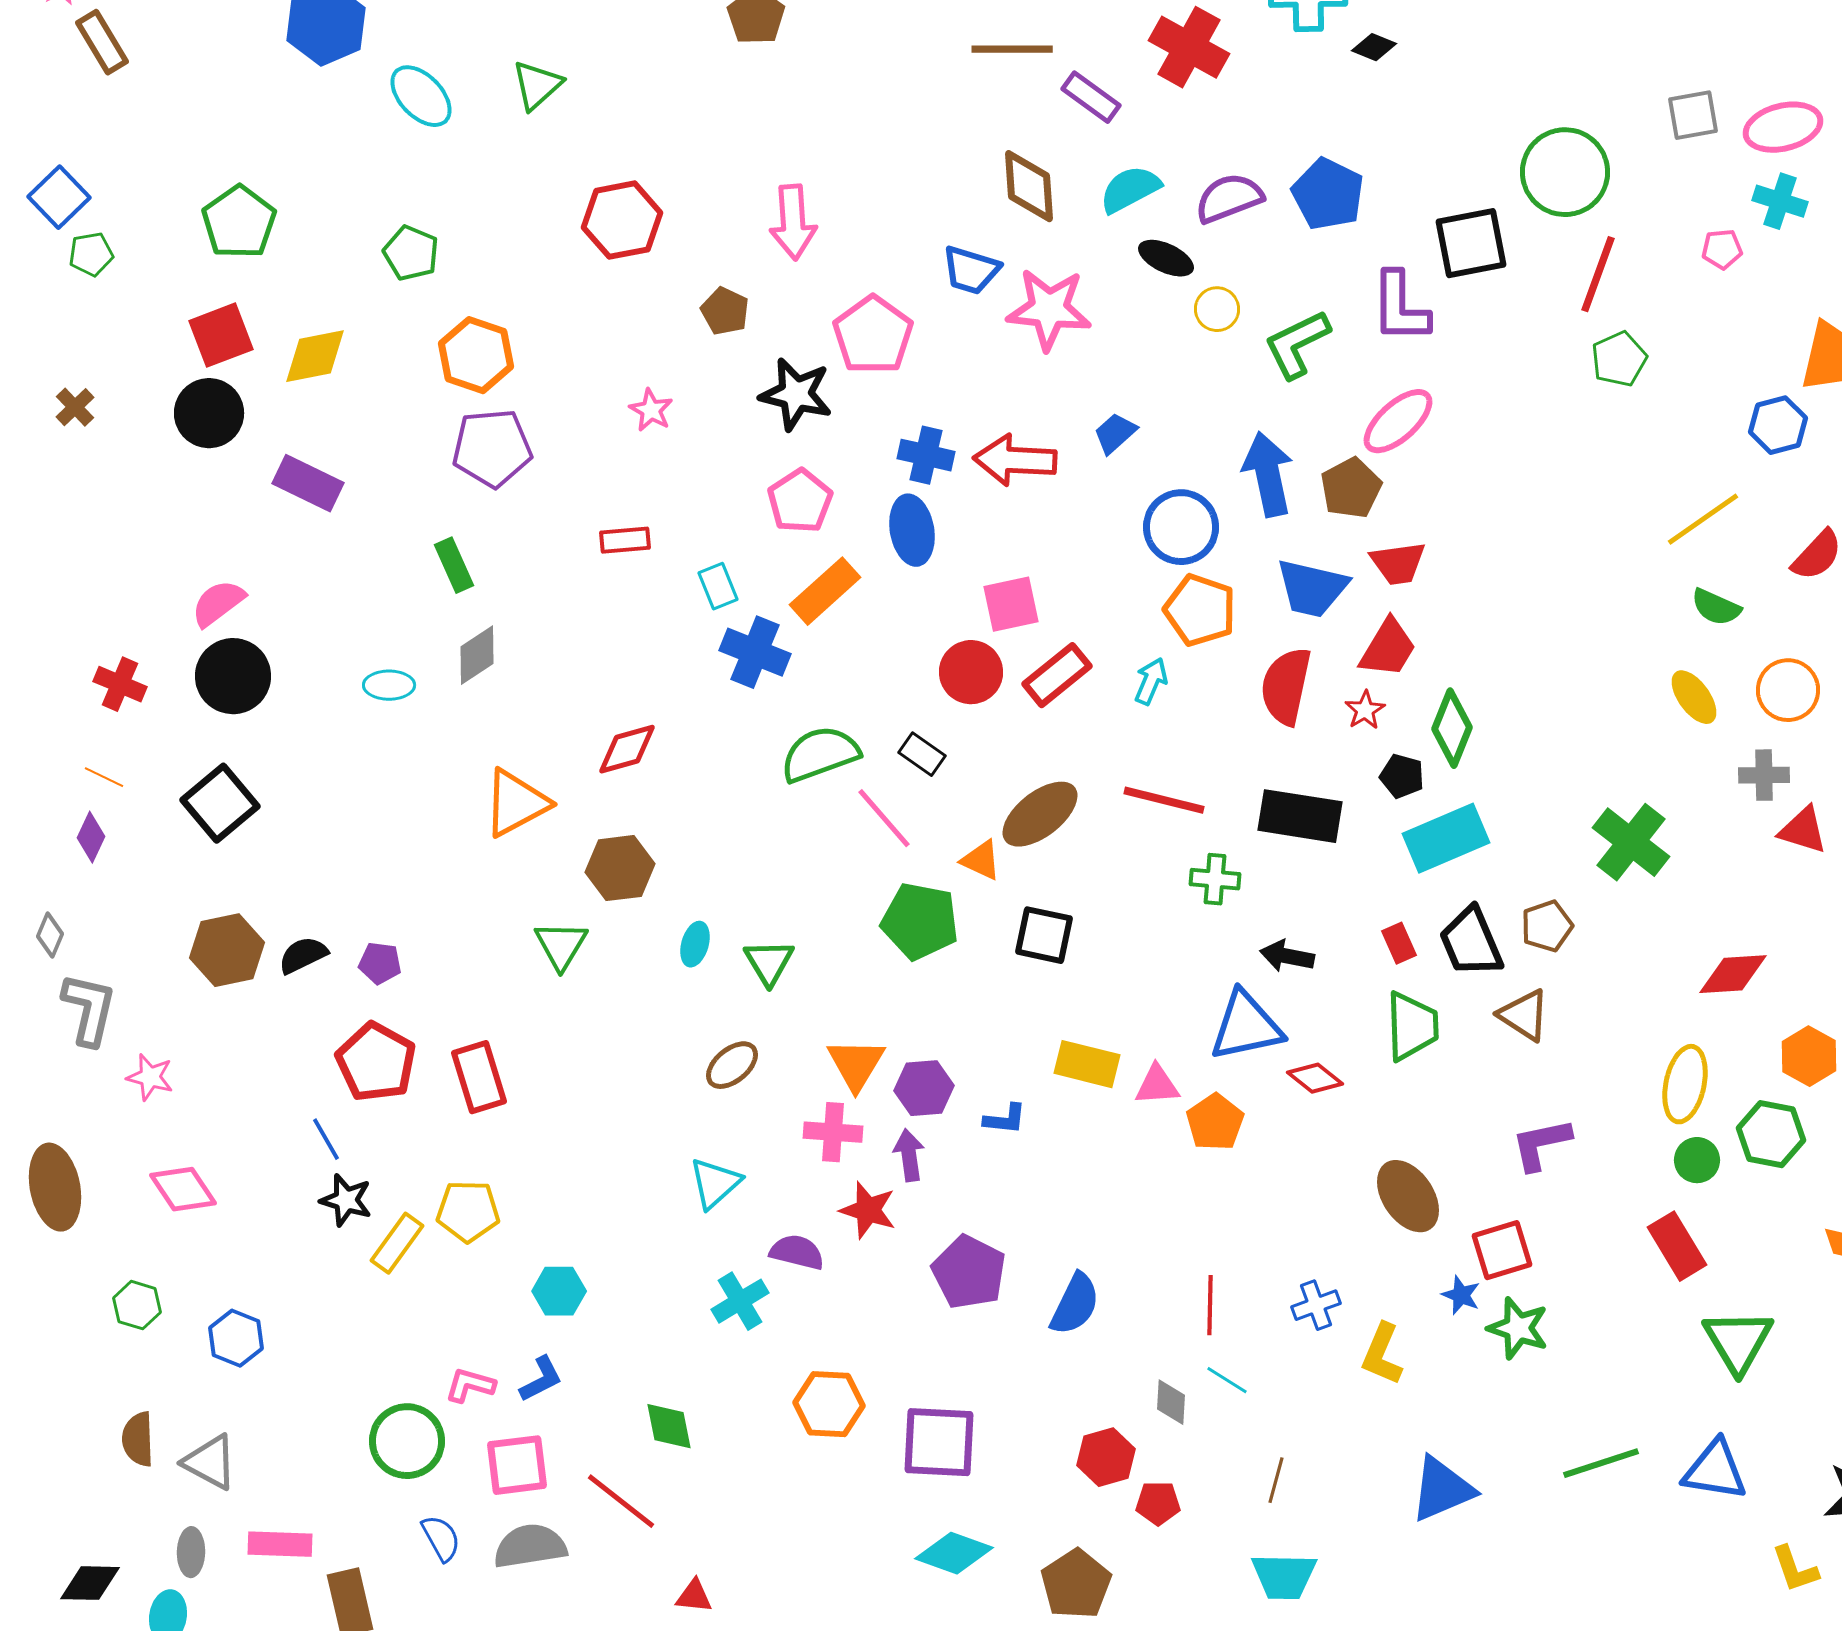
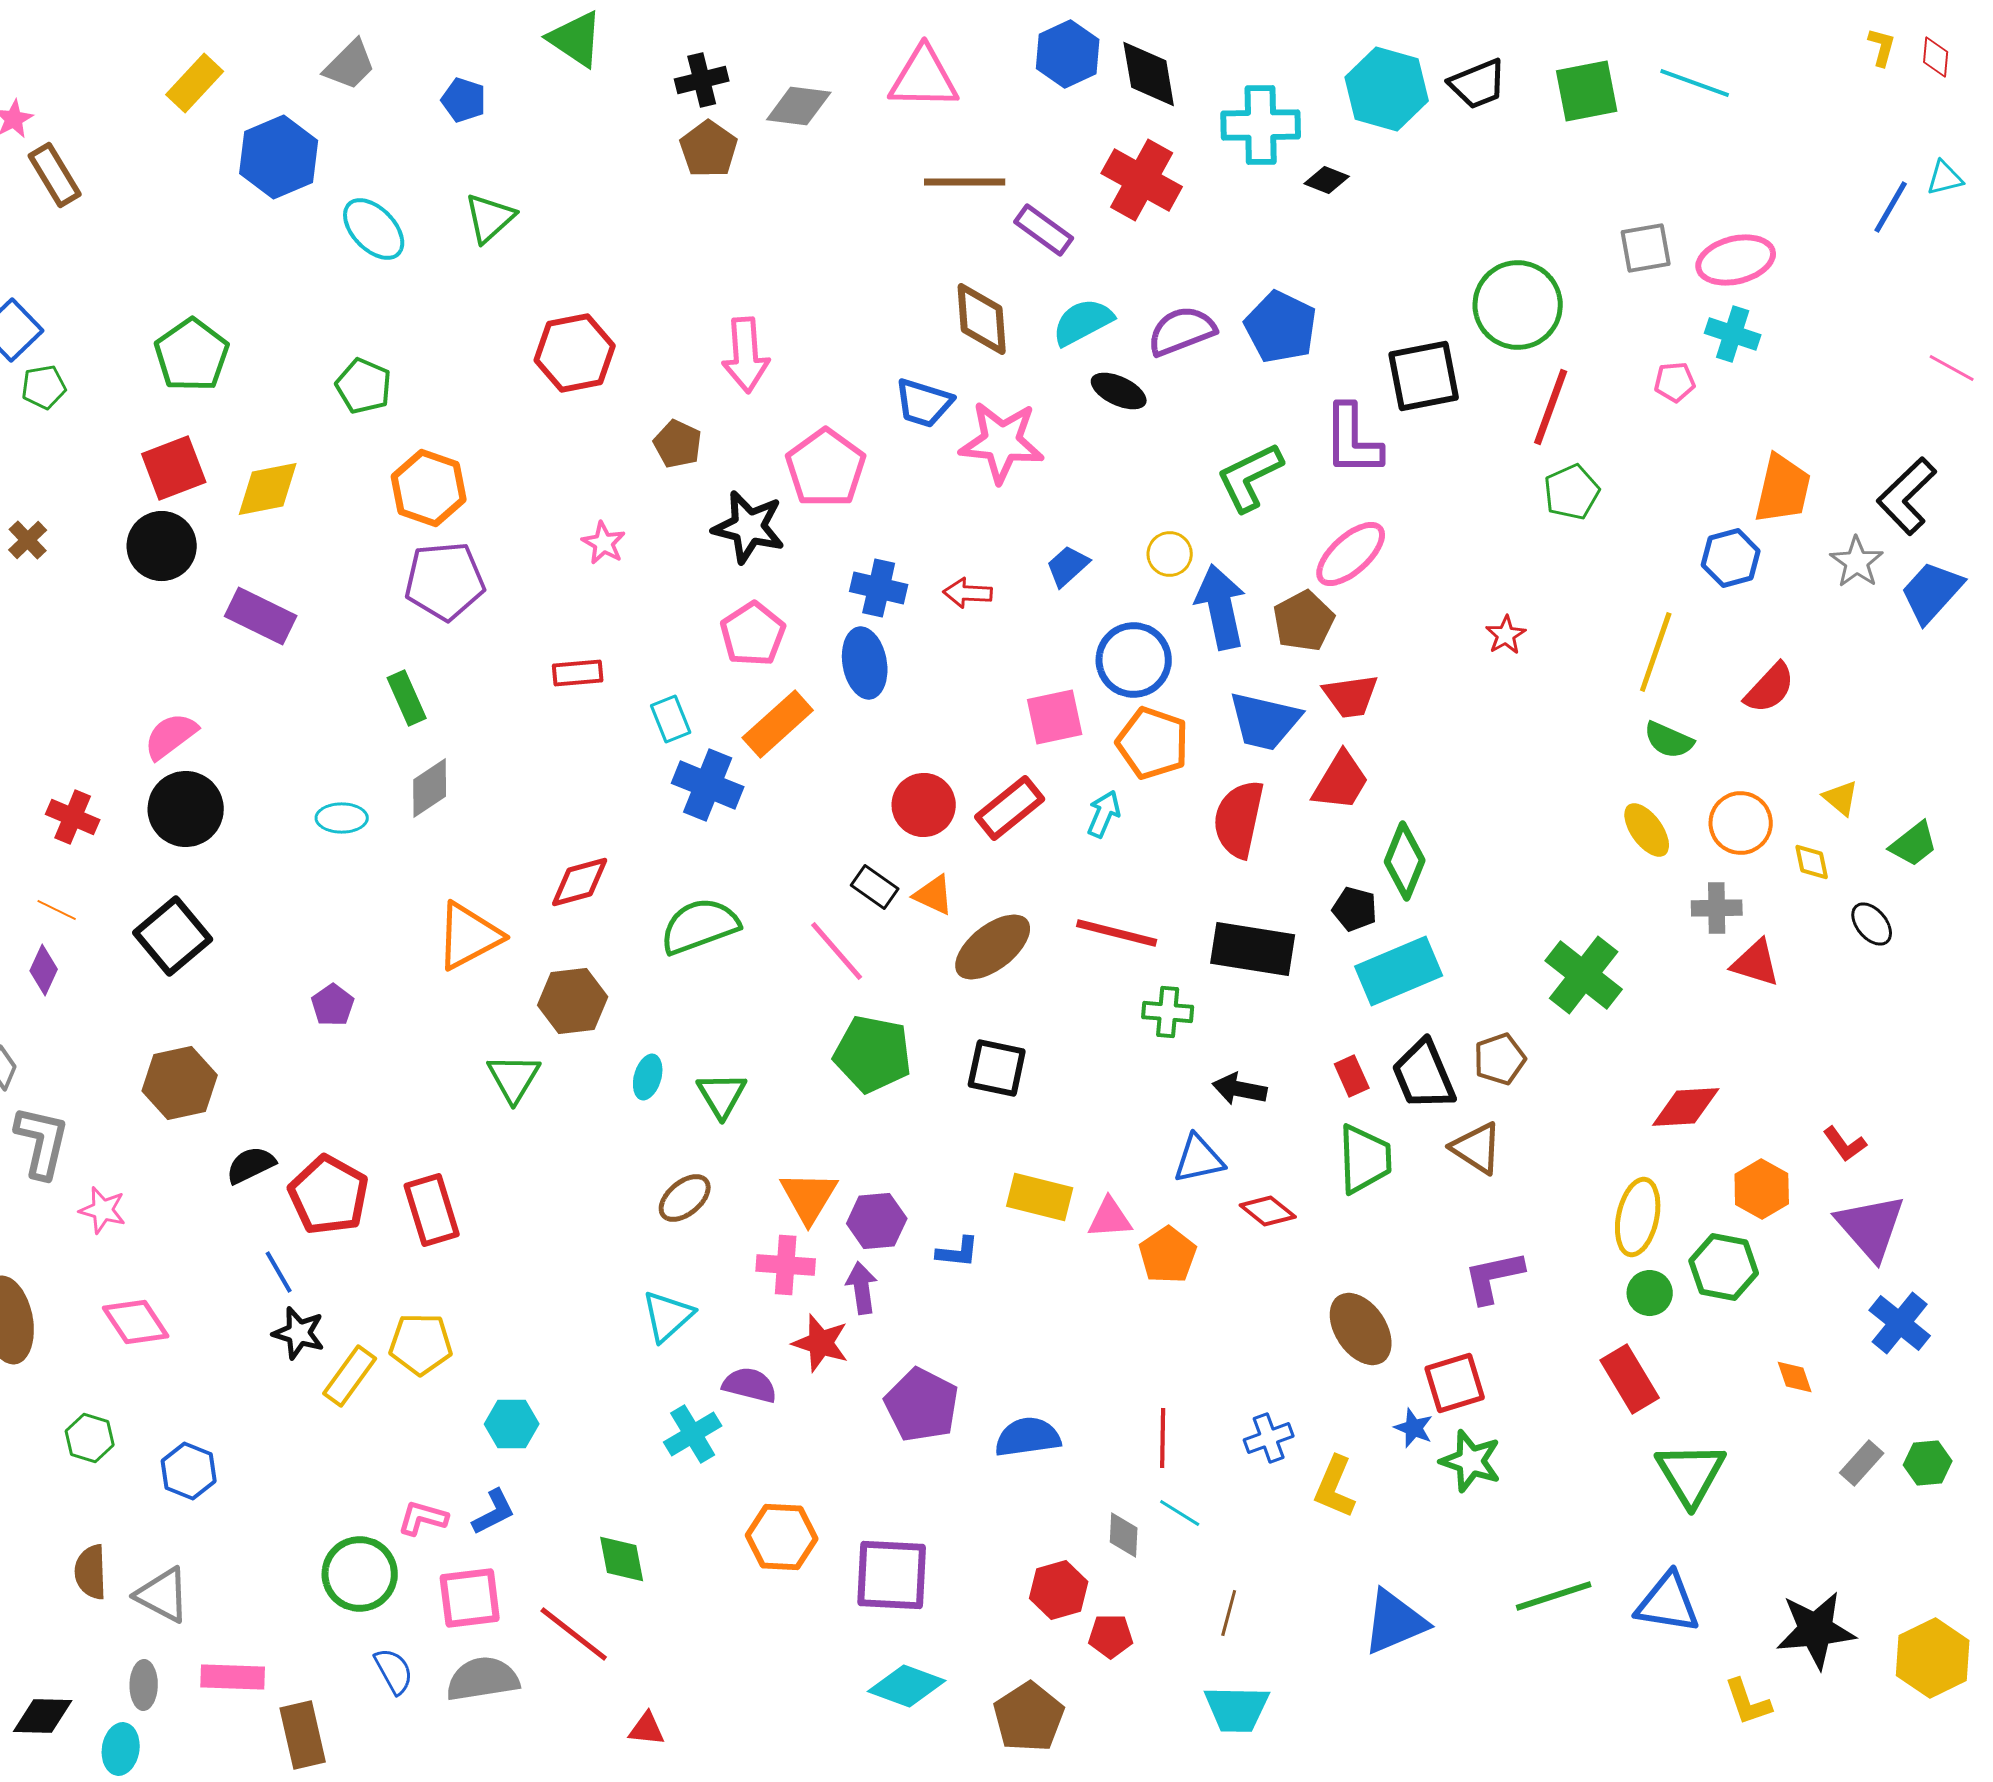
yellow circle: (1217, 309) -> (1170, 554), moved
red arrow: (1015, 460) -> (968, 593), size x0.6
yellow line: (1703, 519) -> (1656, 652), turned -36
pink square: (1011, 604) -> (1055, 717), moved
red star: (1365, 710) -> (1506, 635), moved
green semicircle: (820, 754) -> (700, 926), moved
orange triangle: (981, 860) -> (934, 895), moved
black semicircle: (303, 955) -> (251, 1165), moved
purple pentagon: (380, 963) -> (333, 1005), moved, turned 30
blue triangle: (1246, 1026) -> (1199, 1159), size x0.7
blue semicircle: (1075, 1304) -> (1028, 1437), turned -124

